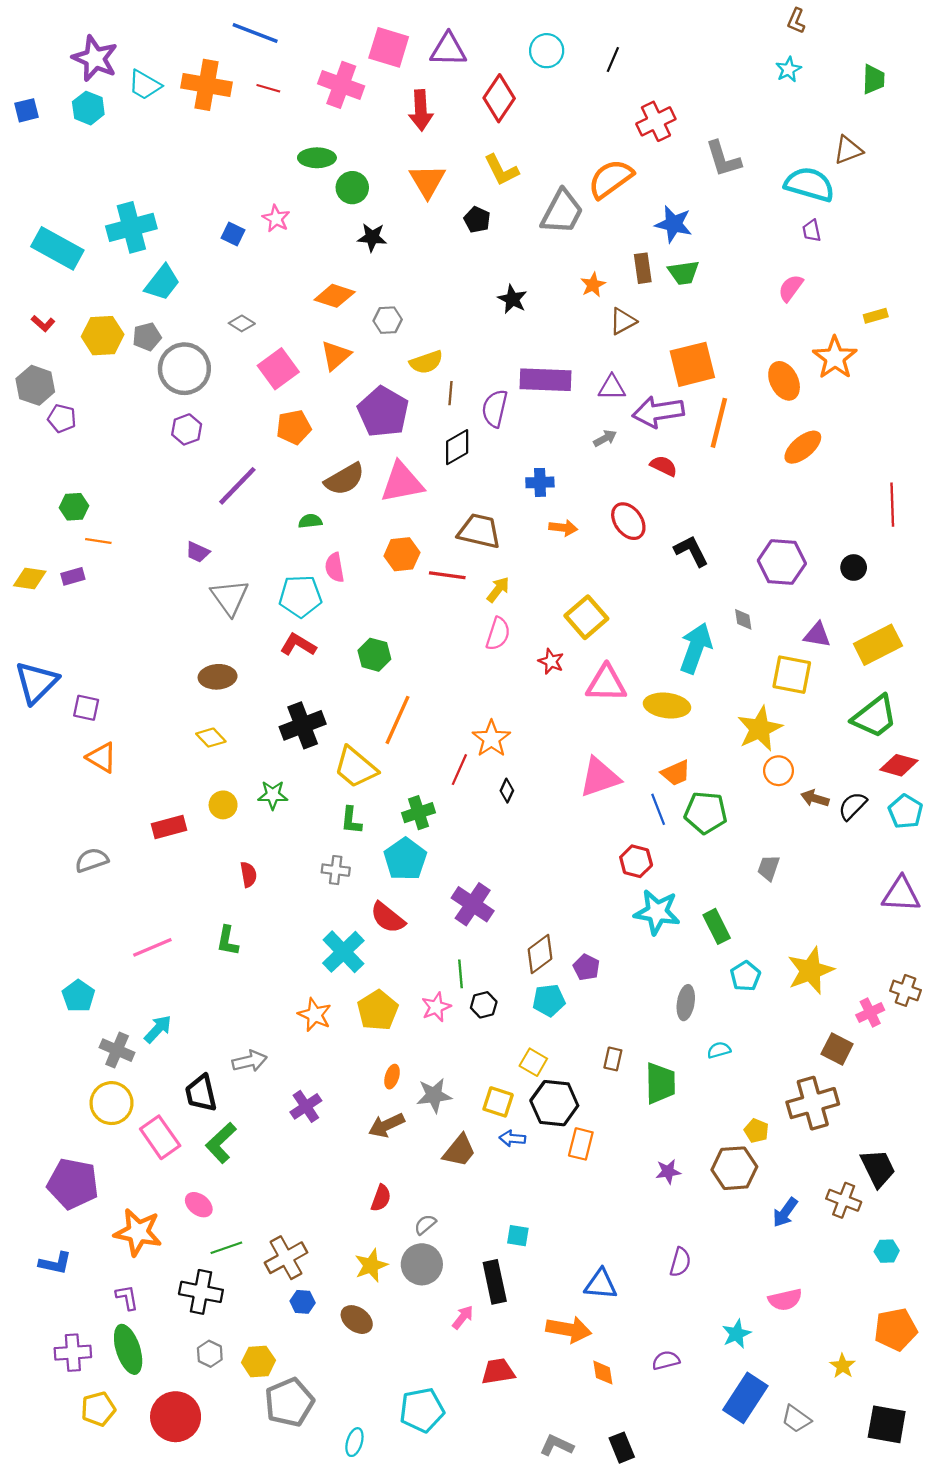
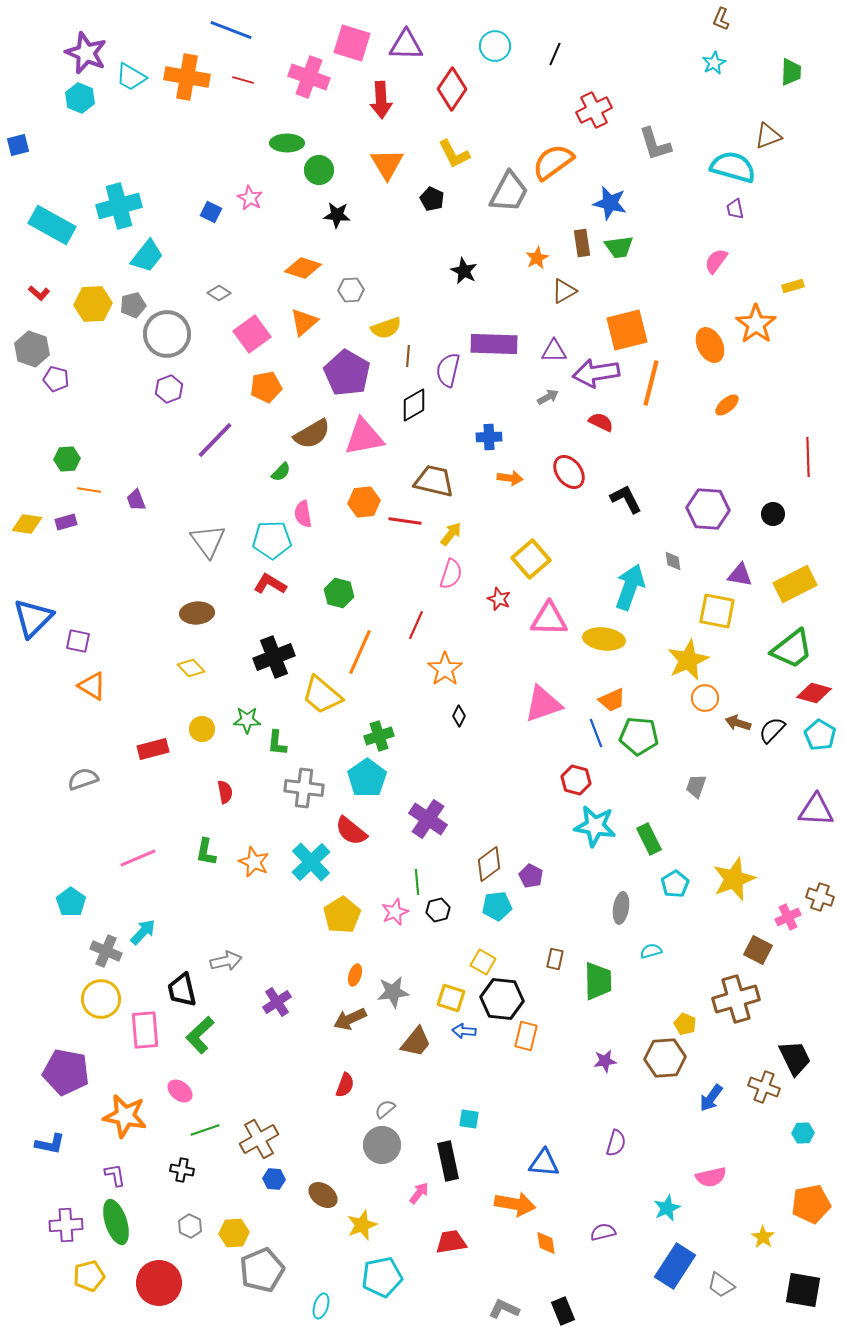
blue square: (26, 110) -> (18, 145), moved
orange ellipse: (803, 447) -> (727, 405), size x0.7
green semicircle: (310, 521) -> (281, 472), turned 140
purple trapezoid: (198, 552) -> (136, 500), moved, turned 45
red line: (459, 770) -> (416, 625), moved
green L-shape: (351, 820) -> (277, 743), moved
gray cross: (336, 870) -> (304, 788), size x1.5
orange star: (315, 1015) -> (254, 862), moved
pink rectangle: (160, 1137) -> (145, 1030), turned 30
yellow star: (371, 1265) -> (362, 1225), moved
black cross: (201, 1292) -> (182, 1170), size x0.6

